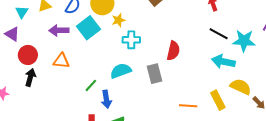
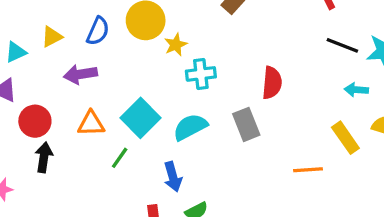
cyan triangle: (22, 12) -> (16, 52), turned 40
cyan square: (88, 28) -> (141, 118), moved
cyan arrow: (223, 62) -> (356, 90), size x0.6
green line: (91, 85) -> (120, 158), moved
yellow rectangle: (218, 100) -> (345, 138), moved

